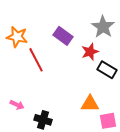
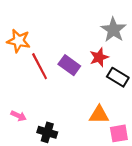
purple rectangle: (63, 36) -> (69, 65), moved

